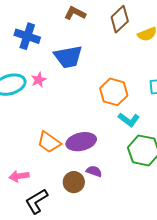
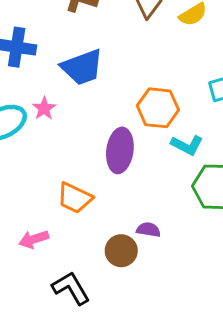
purple ellipse: (81, 142) -> (120, 150), moved, turned -60
pink arrow: (19, 176) -> (34, 239), moved
black L-shape: (36, 201) -> (71, 288), turned 100

